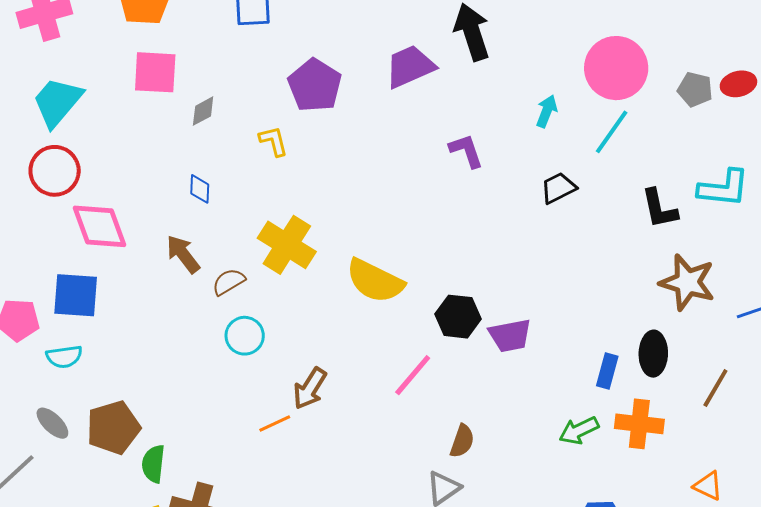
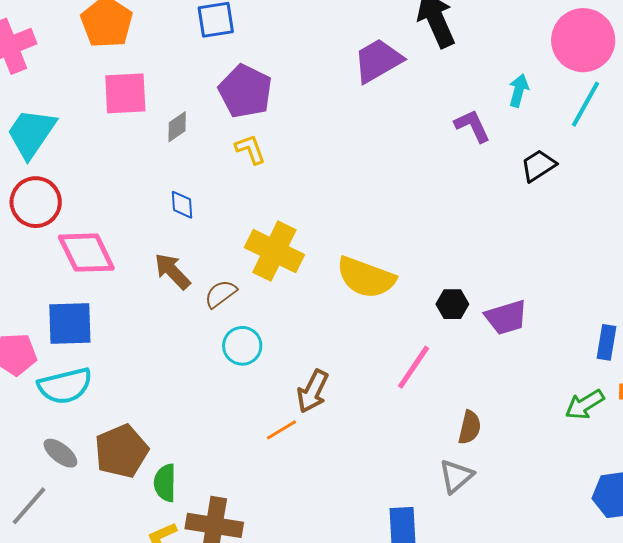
purple pentagon: (315, 85) -> (245, 91), moved
purple L-shape: (466, 151) -> (472, 126), moved
black hexagon: (458, 317) -> (452, 304), size x0.7
cyan semicircle: (64, 357) -> (65, 386), size x1.5

